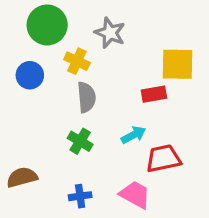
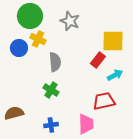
yellow cross: (77, 61) -> (38, 39), moved
red rectangle: (154, 94) -> (98, 60), turned -42
cyan arrow: (134, 135) -> (115, 75), moved
pink trapezoid: (135, 195) -> (86, 124), turned 60

